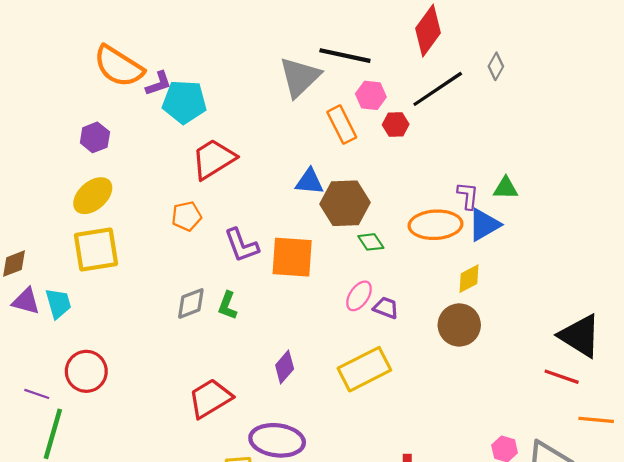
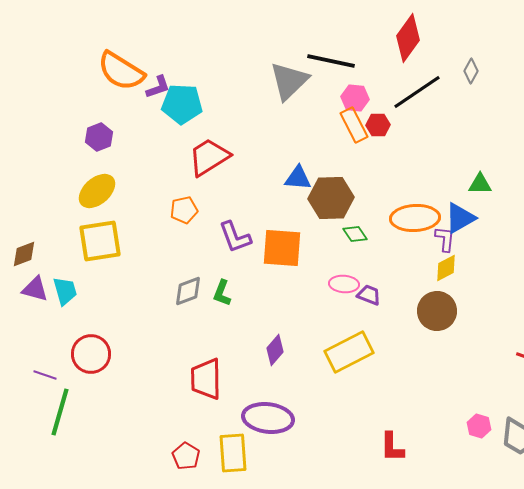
orange rectangle: (342, 125) -> (354, 125), moved
purple L-shape: (468, 196) -> (445, 239), moved
pink ellipse: (359, 296) -> (344, 284), turned 60
red trapezoid: (210, 398) -> (206, 379), turned -60

